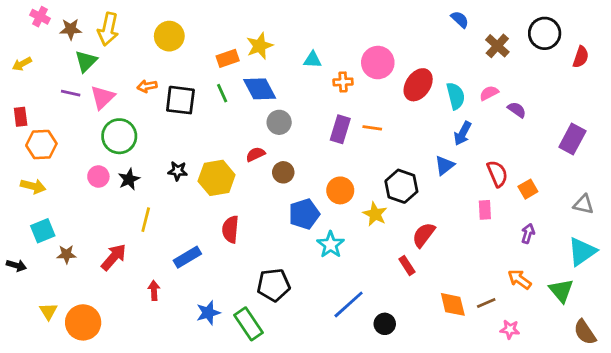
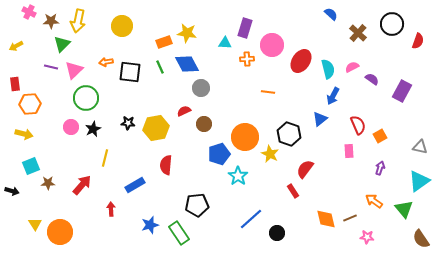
yellow star: (260, 46) -> (187, 33), turned 30
purple rectangle: (340, 129) -> (245, 28), moved
purple rectangle: (572, 139) -> (402, 91), moved
orange circle: (340, 190) -> (245, 137), size x1.4

